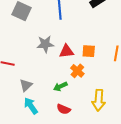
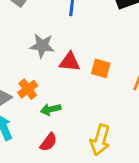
orange cross: (77, 71) -> (28, 89), moved
red semicircle: (64, 109) -> (48, 142), turned -88

